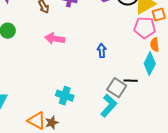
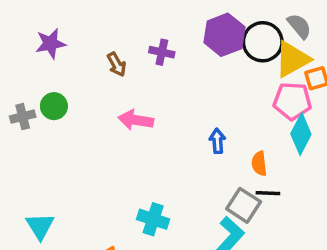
orange semicircle: (155, 45) -> (259, 164), moved
cyan diamond: (150, 64) -> (301, 134), moved

